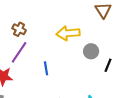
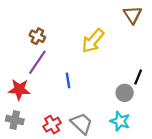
yellow arrow: (68, 33) -> (93, 41), turned -45
gray circle: (91, 51) -> (125, 93), moved

